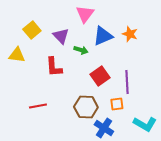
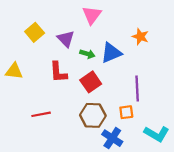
blue triangle: (103, 36) -> (111, 53), moved
yellow triangle: (17, 55) -> (14, 71), moved
red square: (100, 76) -> (91, 82), moved

